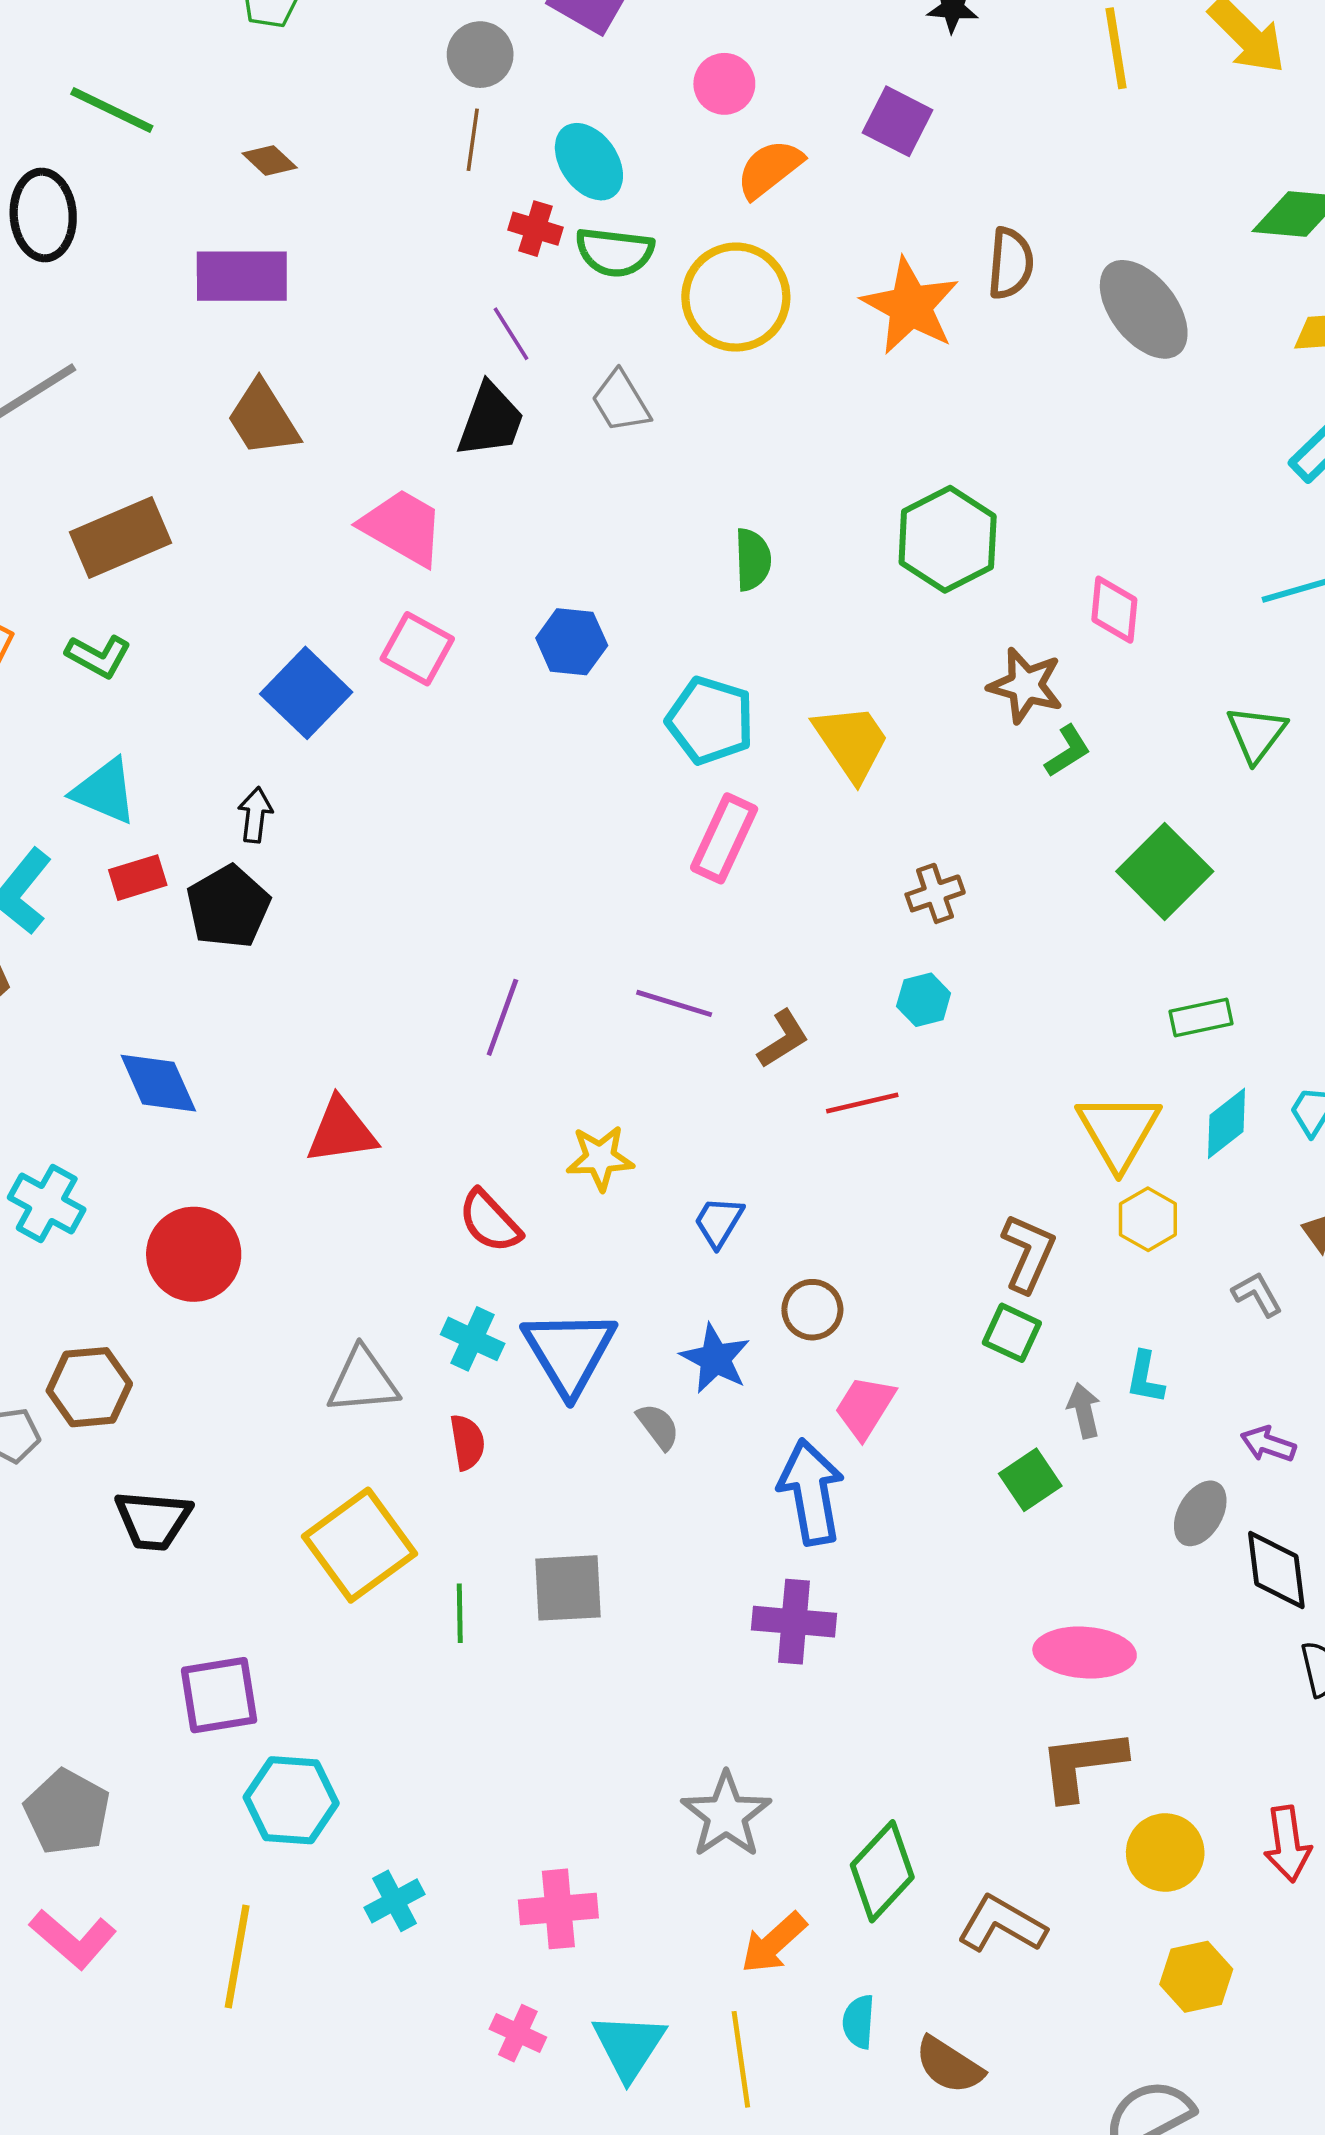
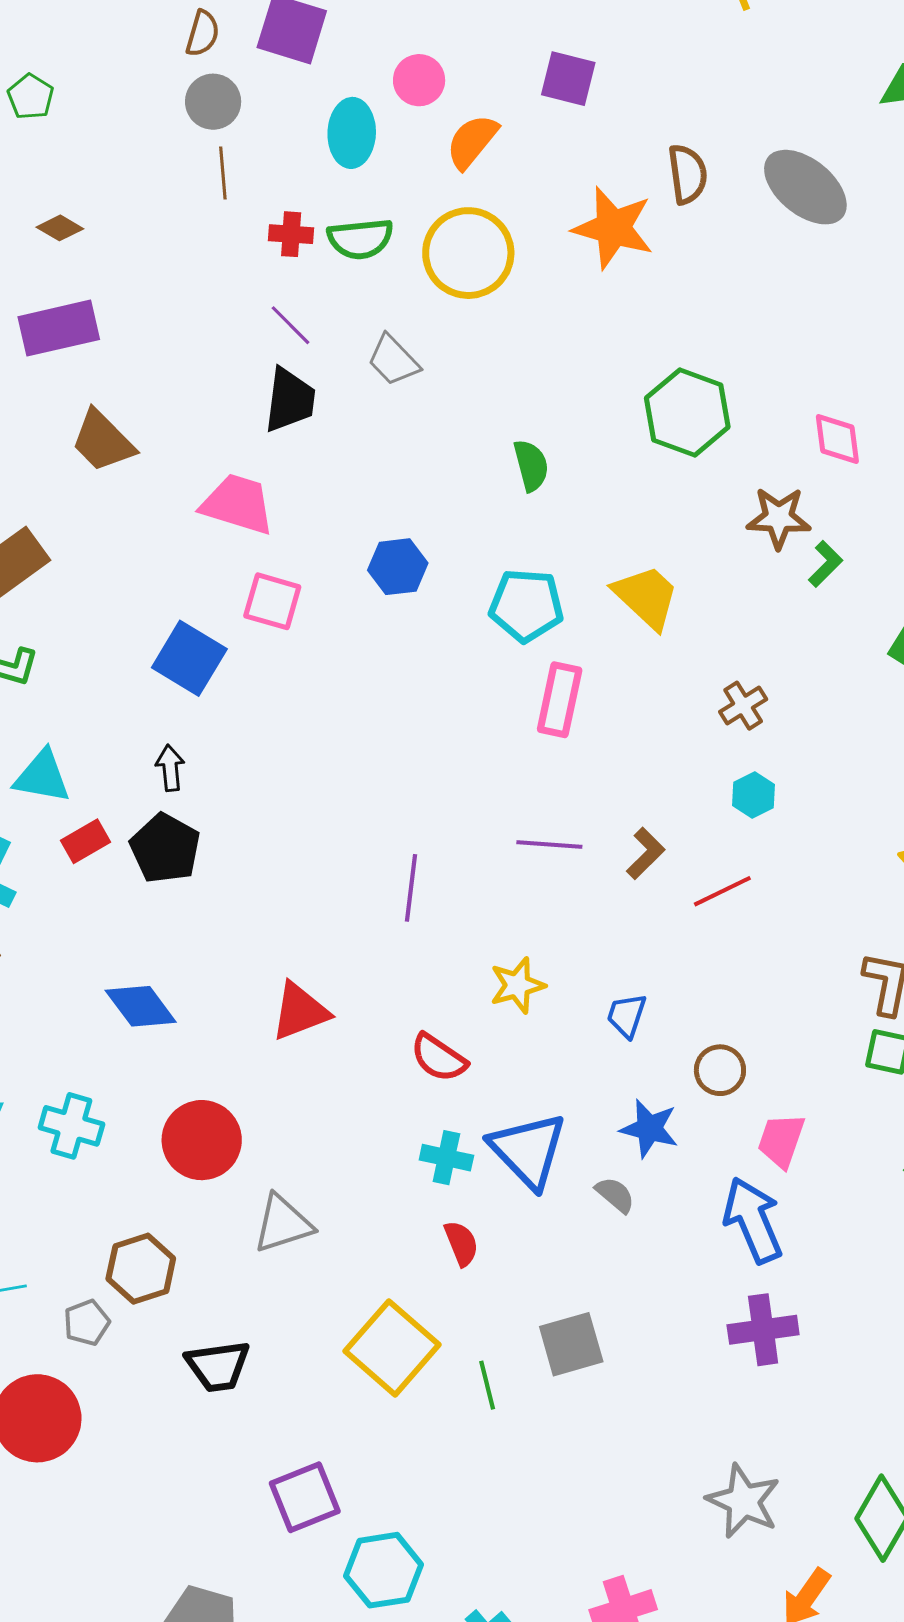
cyan ellipse: (589, 162) -> (352, 133), moved, turned 50
gray triangle: (363, 1381) -> (283, 1224), moved

